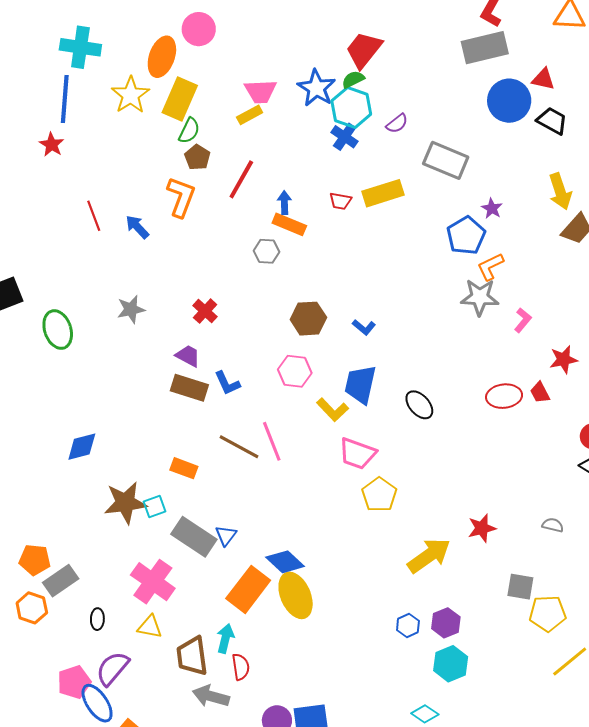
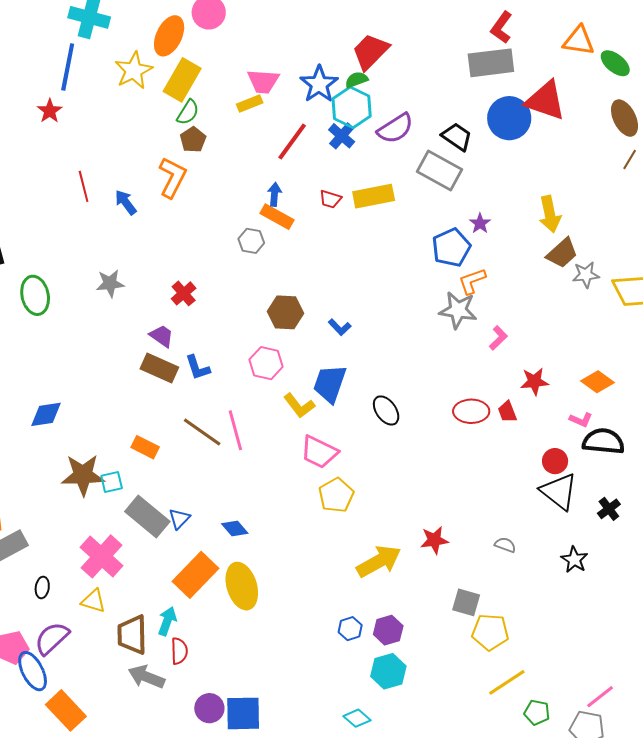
red triangle: (543, 79) -> (546, 101), size x1.8
black trapezoid: (552, 121) -> (457, 137), moved
purple semicircle: (397, 124) -> (395, 128), size x1.6
red line: (241, 179) -> (292, 141), moved
blue diamond: (285, 562) -> (235, 528), moved, size x0.7

